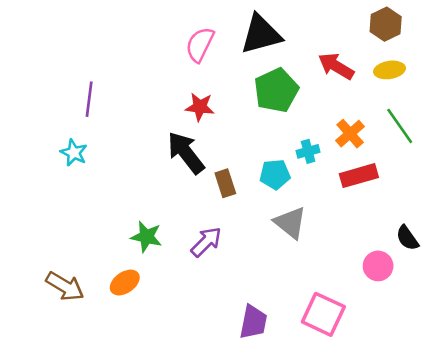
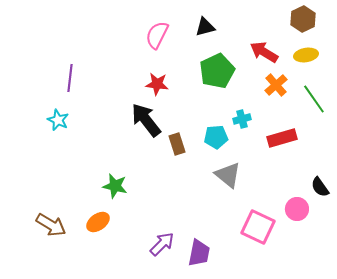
black triangle: (261, 34) -> (205, 27), size x0.6
orange cross: (350, 134) -> (276, 85), moved
purple arrow: (206, 242) -> (162, 244), moved
pink square: (323, 314) -> (258, 227), moved

